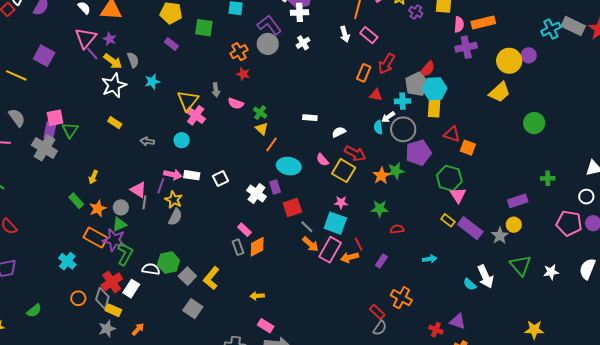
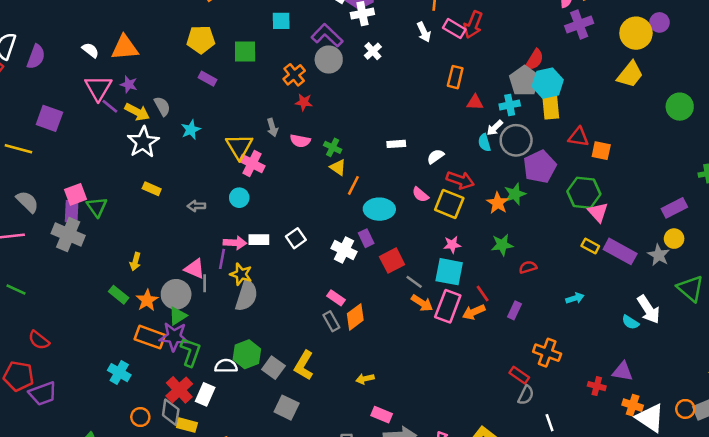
red arrow: (387, 64) -> (473, 25), moved
gray circle: (121, 207) -> (176, 294), size x1.5
gray semicircle: (175, 217) -> (246, 296), size x1.4

